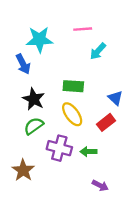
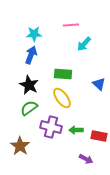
cyan star: (39, 40) -> (34, 34), size x0.7
blue arrow: (23, 64) -> (31, 55), moved, turned -132
red rectangle: (106, 122) -> (99, 136), moved, turned 49

